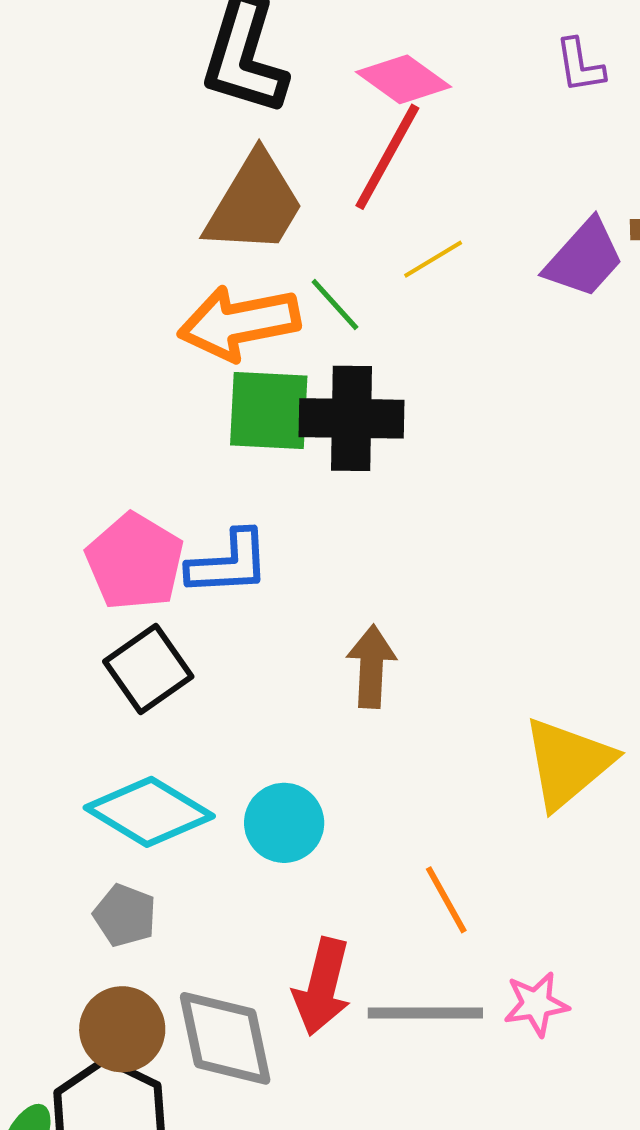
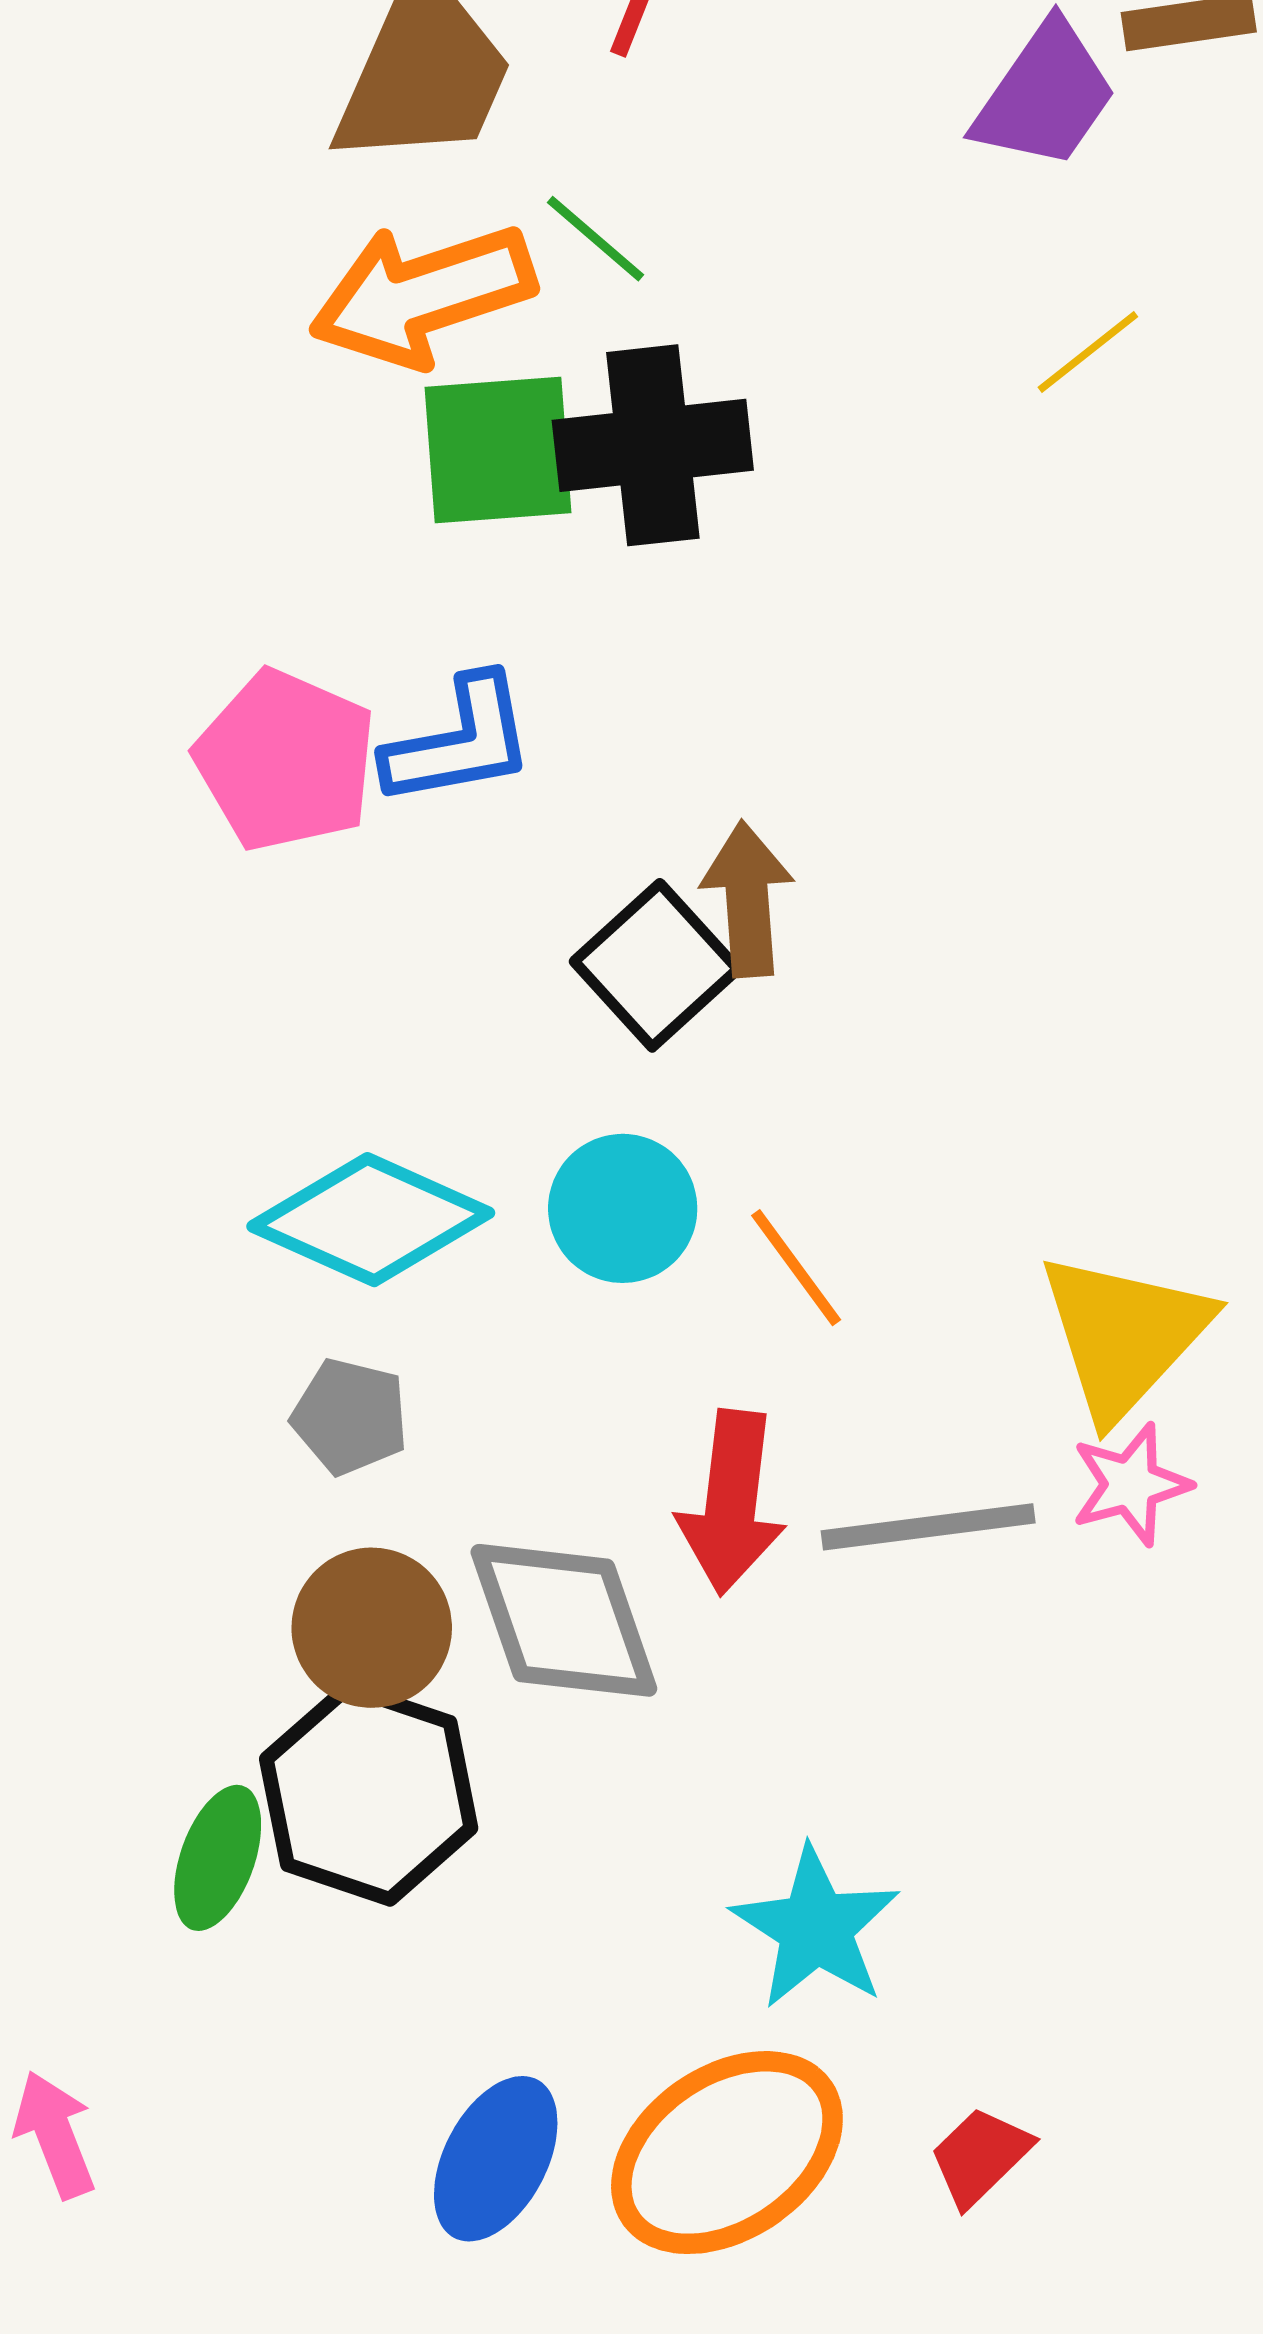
yellow line: (433, 259) -> (1088, 352), moved
black square: (148, 669) -> (656, 965), moved
yellow triangle: (568, 763) -> (1124, 1335), moved
orange line: (446, 900) -> (796, 1268), moved

